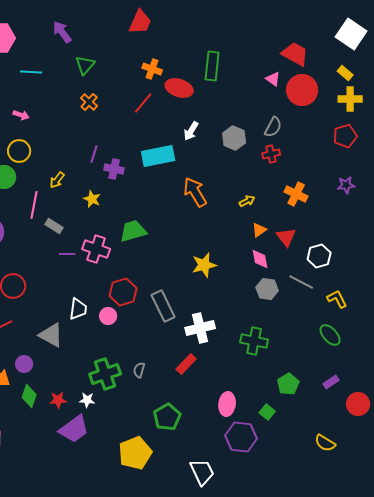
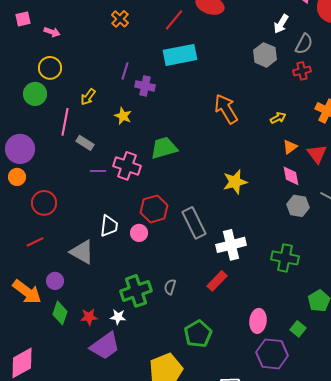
white arrow: (191, 131) -> (281, 24), moved
cyan rectangle: (158, 156) -> (180, 55), moved

